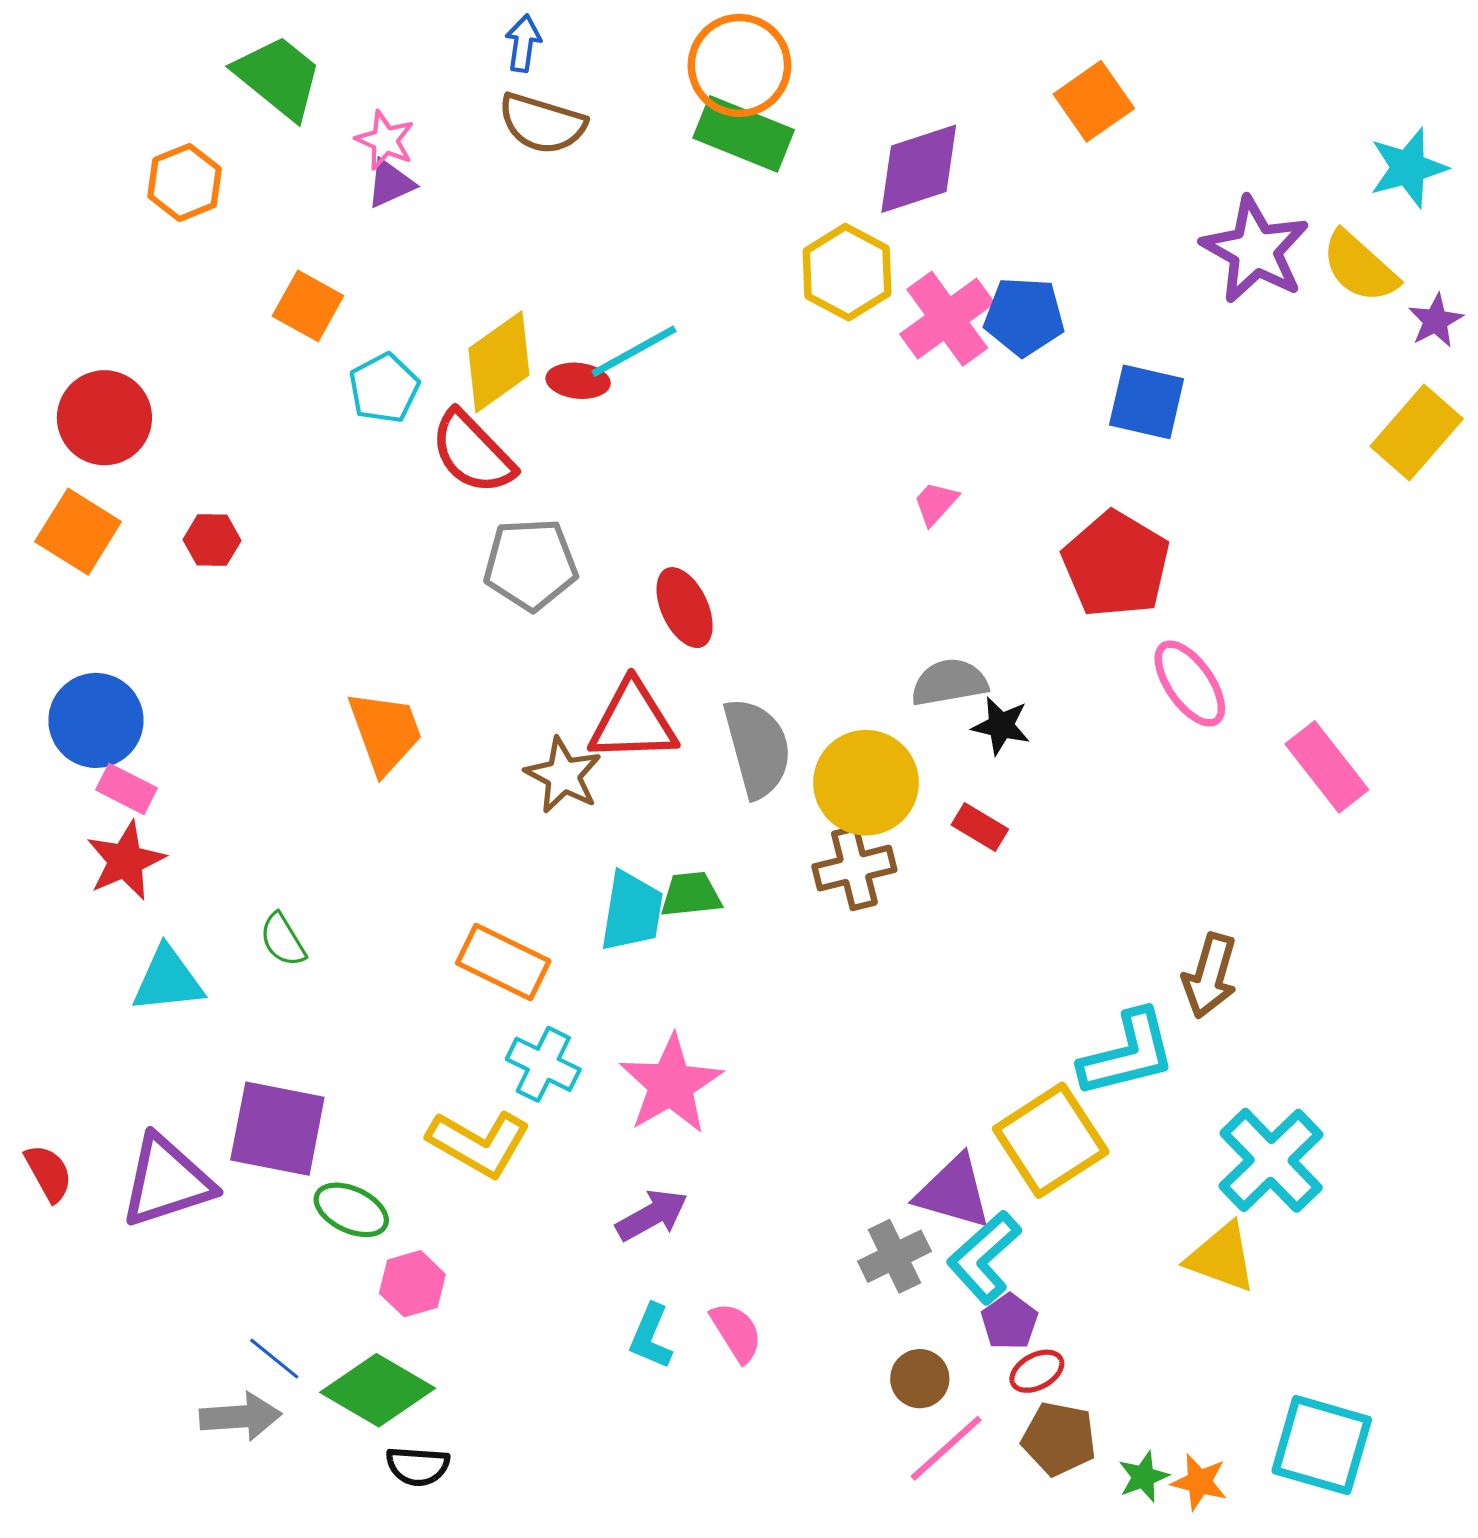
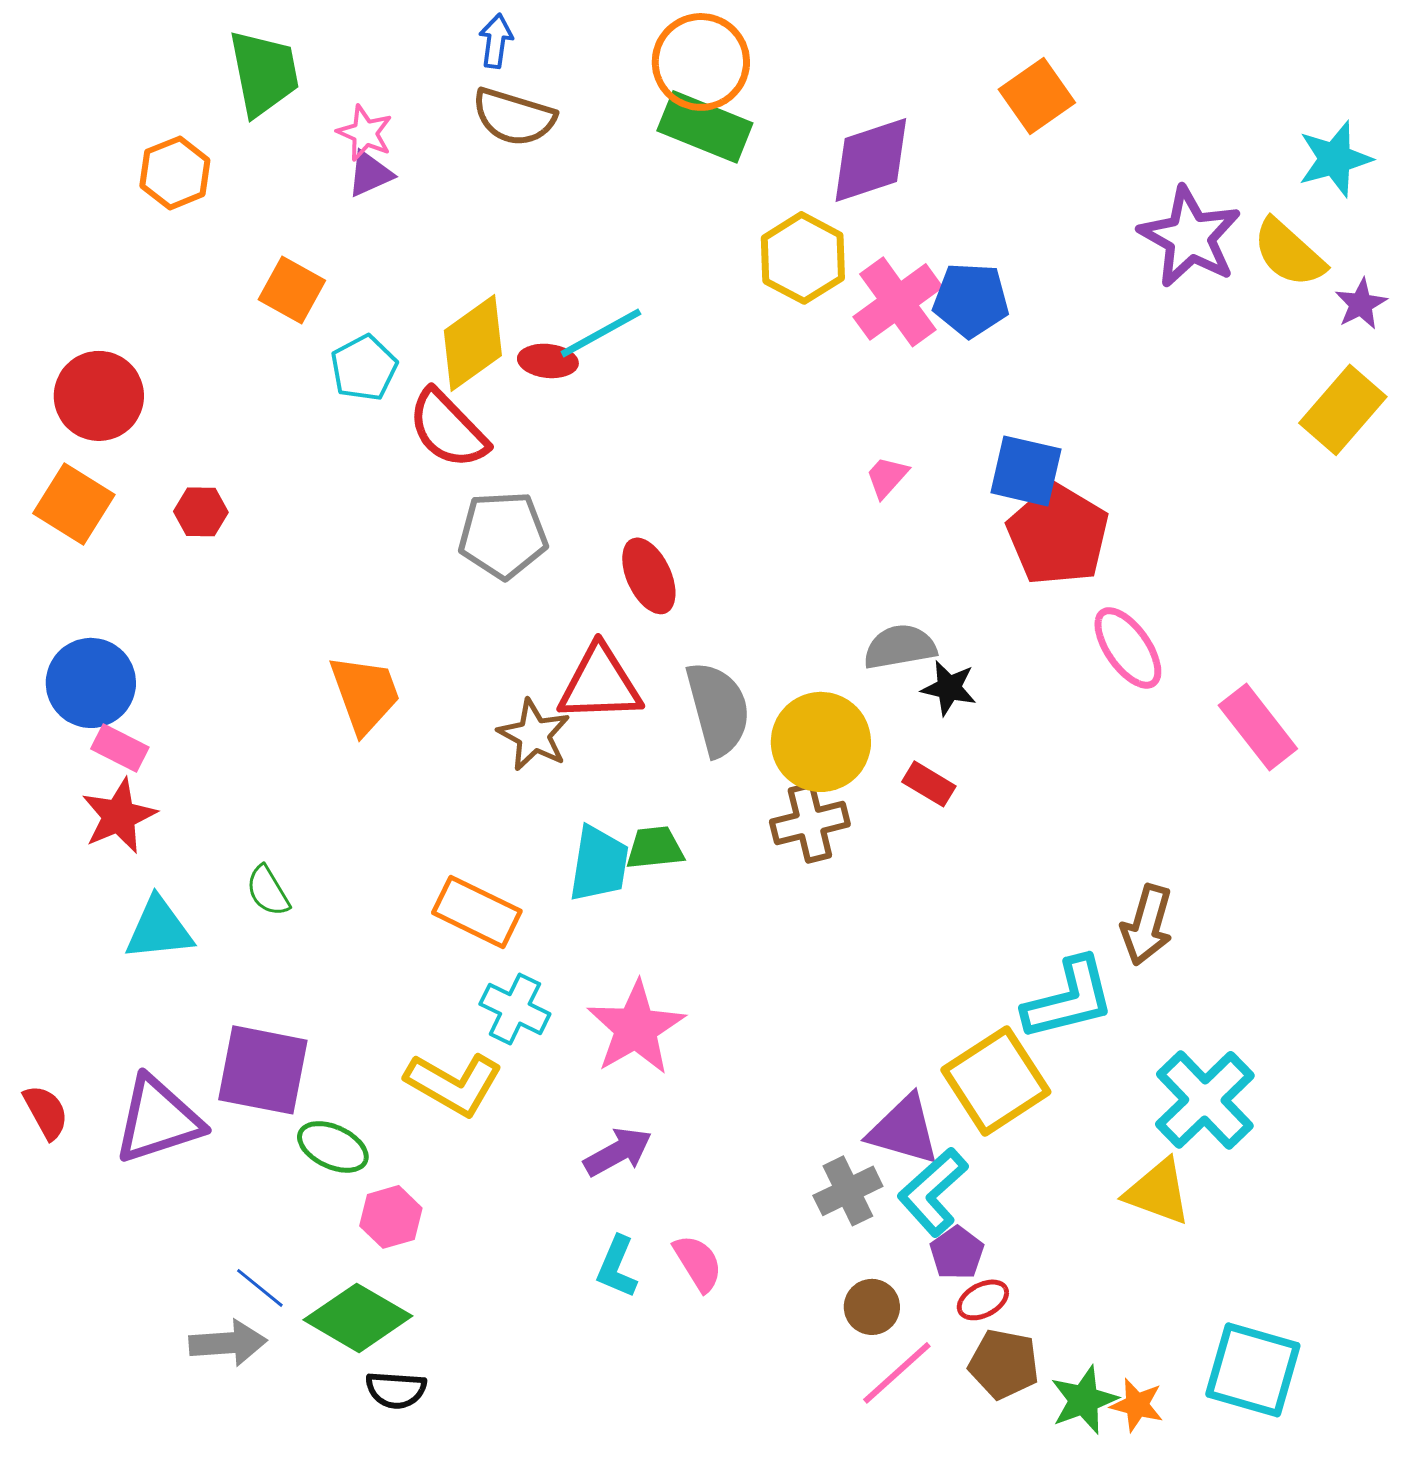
green trapezoid: (278, 77) -> (264, 73), turned 40
blue square: (1147, 402) -> (1026, 471), moved
green star: (1143, 1477) -> (1084, 1400), size x1.4

